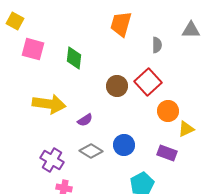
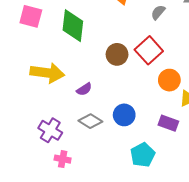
gray semicircle: (157, 45) -> (158, 12), turned -140
green diamond: (74, 58) -> (73, 26), size x1.4

